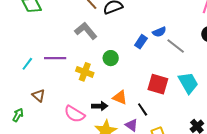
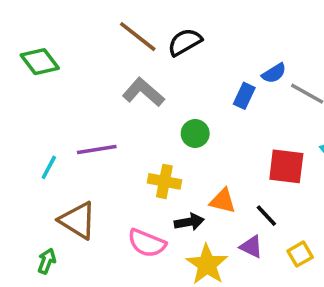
yellow cross: (85, 72) -> (164, 181), moved
brown triangle: (38, 95) -> (78, 220), size x1.6

